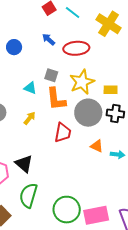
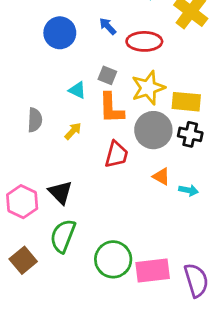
blue circle: (14, 47) -> (60, 33), size x1.5
yellow rectangle: (111, 90) -> (186, 102), size x1.5

